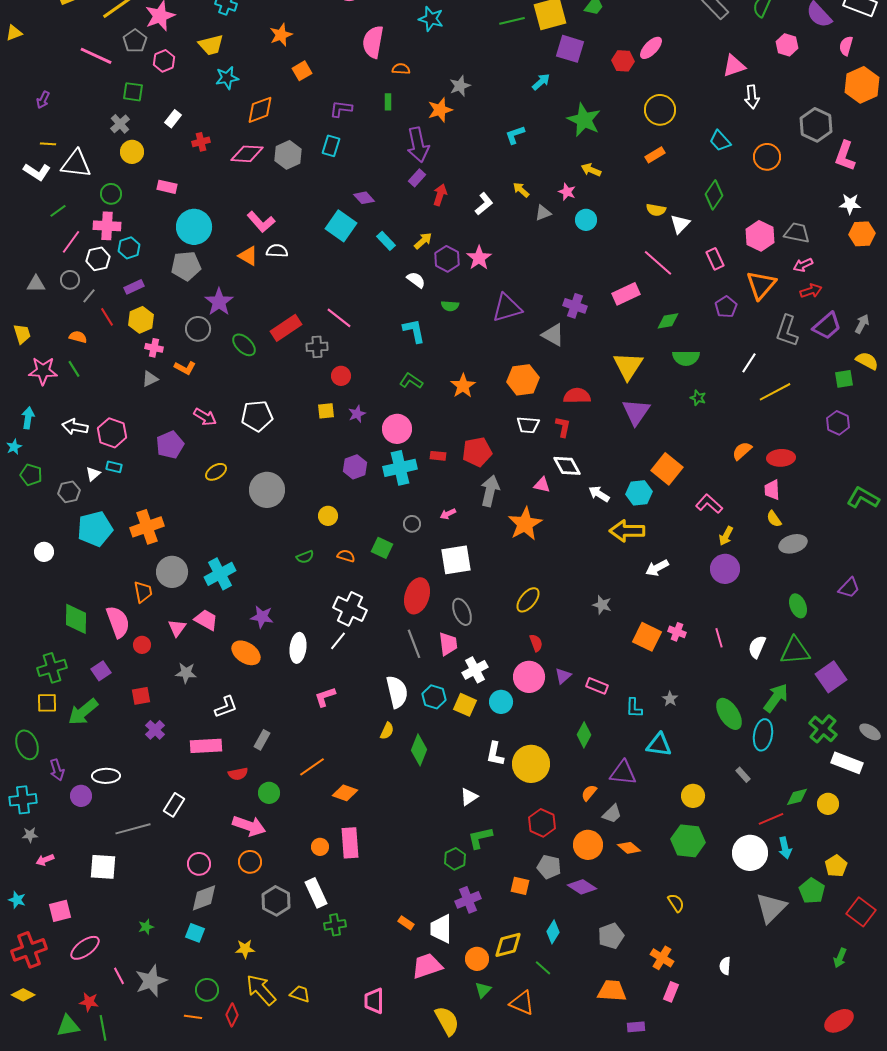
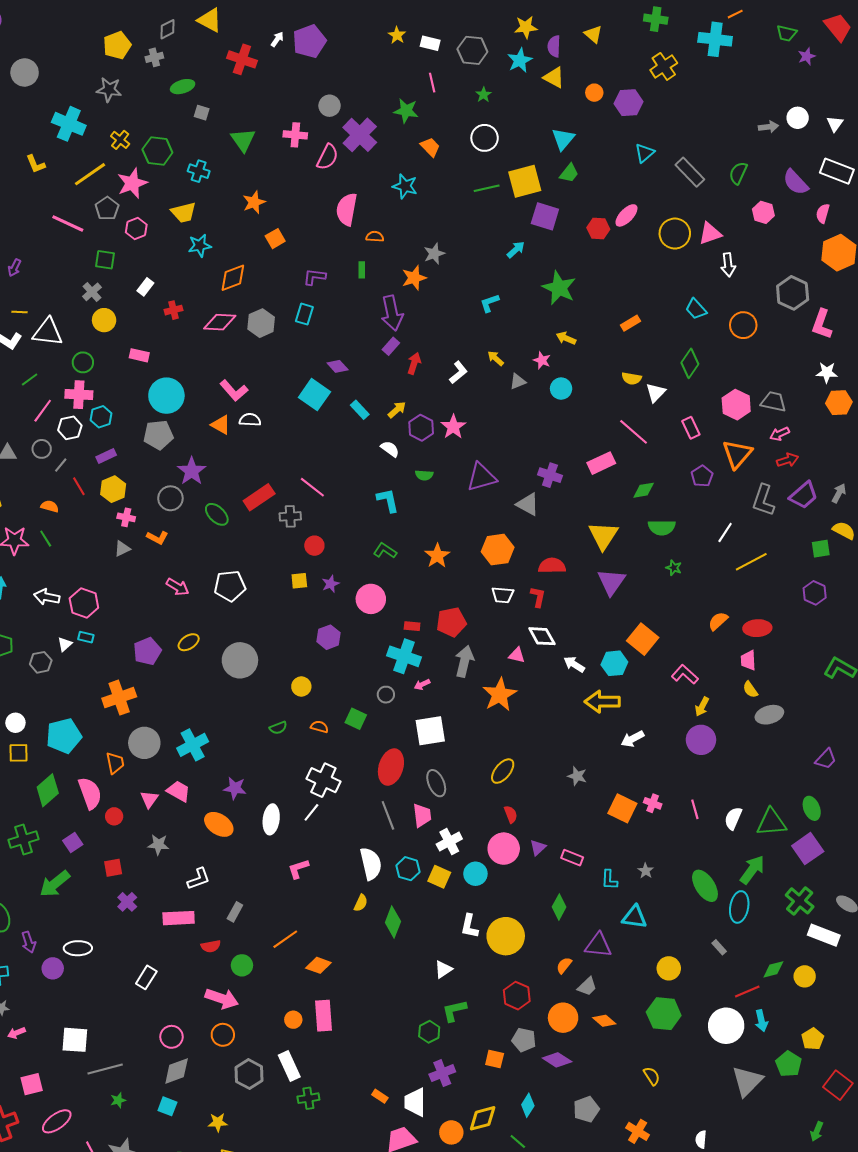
yellow circle: (660, 110) -> (675, 234), moved
purple pentagon: (170, 445) -> (147, 651), moved
cyan cross: (400, 468) -> (404, 656), moved, turned 32
cyan pentagon: (95, 529) -> (64, 736), moved
green ellipse: (798, 606) -> (812, 808), moved
green diamond: (76, 619) -> (48, 790), turned 48
yellow square: (47, 703) -> (18, 753), moved
gray line: (133, 829) -> (105, 1069), moved

